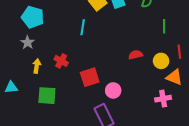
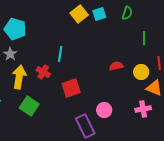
cyan line: (83, 27) -> (60, 54), moved
yellow arrow: (37, 66) -> (19, 77), size x1.6
pink circle: (113, 90) -> (104, 110), moved
green square: (47, 96) -> (29, 106), turned 30

